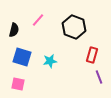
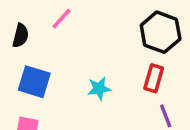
black hexagon: (74, 27) -> (161, 32), moved
cyan star: (50, 61) -> (99, 89), moved

